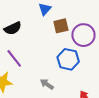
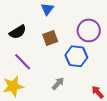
brown square: (61, 26) -> (50, 38), moved
gray arrow: (47, 84) -> (58, 84), turned 104

